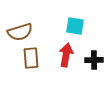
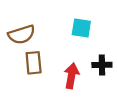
red arrow: (66, 55) -> (72, 76), moved

